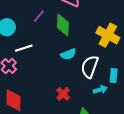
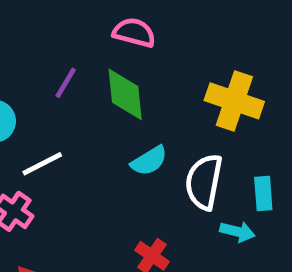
cyan arrow: (100, 90) -> (237, 232), turned 40

